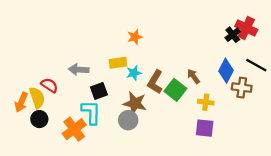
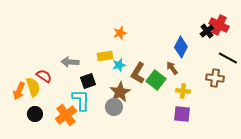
blue diamond: (226, 71) -> (181, 47), moved
brown star: (135, 103) -> (120, 92), turned 30
black circle: (39, 119) -> (35, 114), moved

